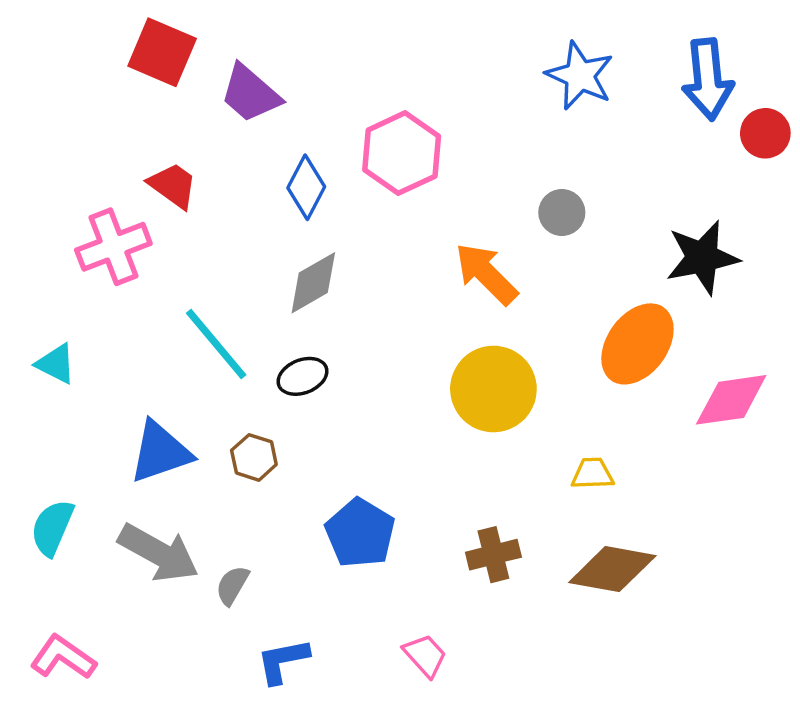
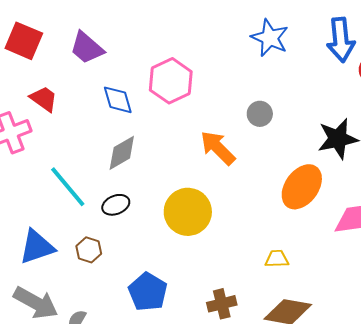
red square: (162, 52) -> (24, 41), moved
blue diamond: (306, 187) -> (118, 100), turned -44
yellow circle: (493, 389) -> (188, 212), moved

